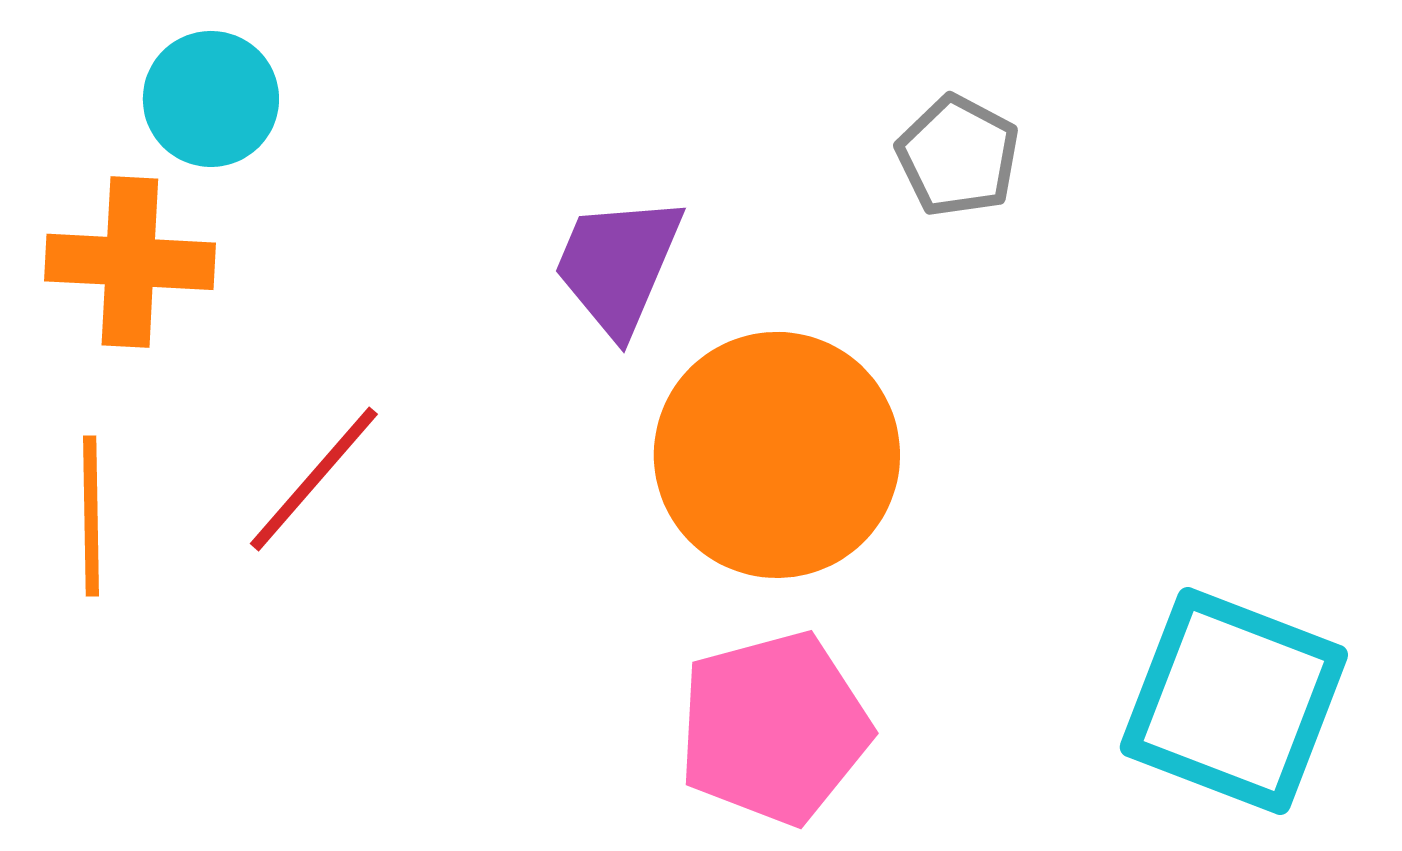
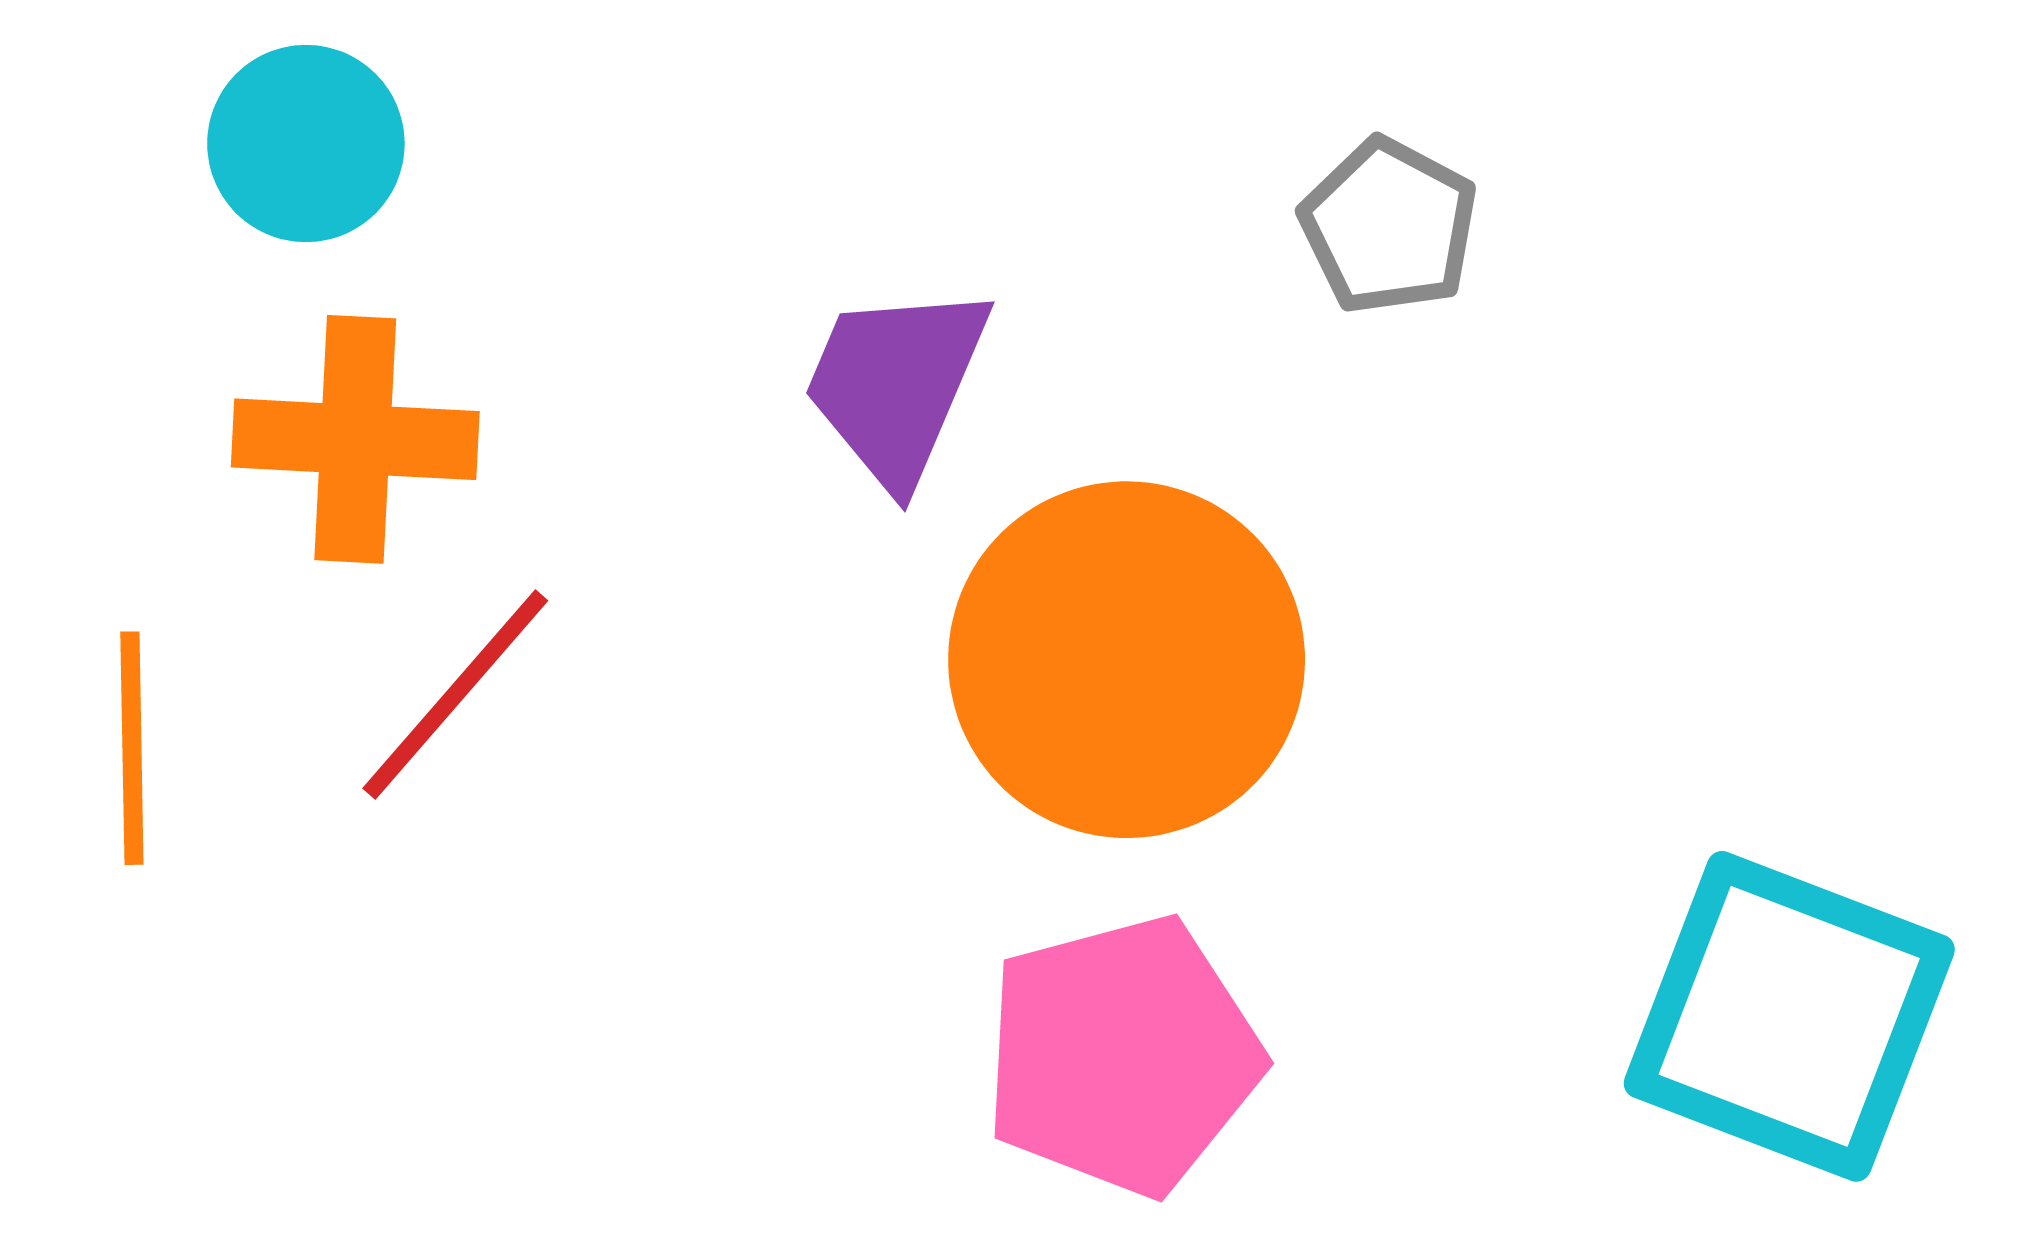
orange cross: (130, 262) -> (355, 439), moved

